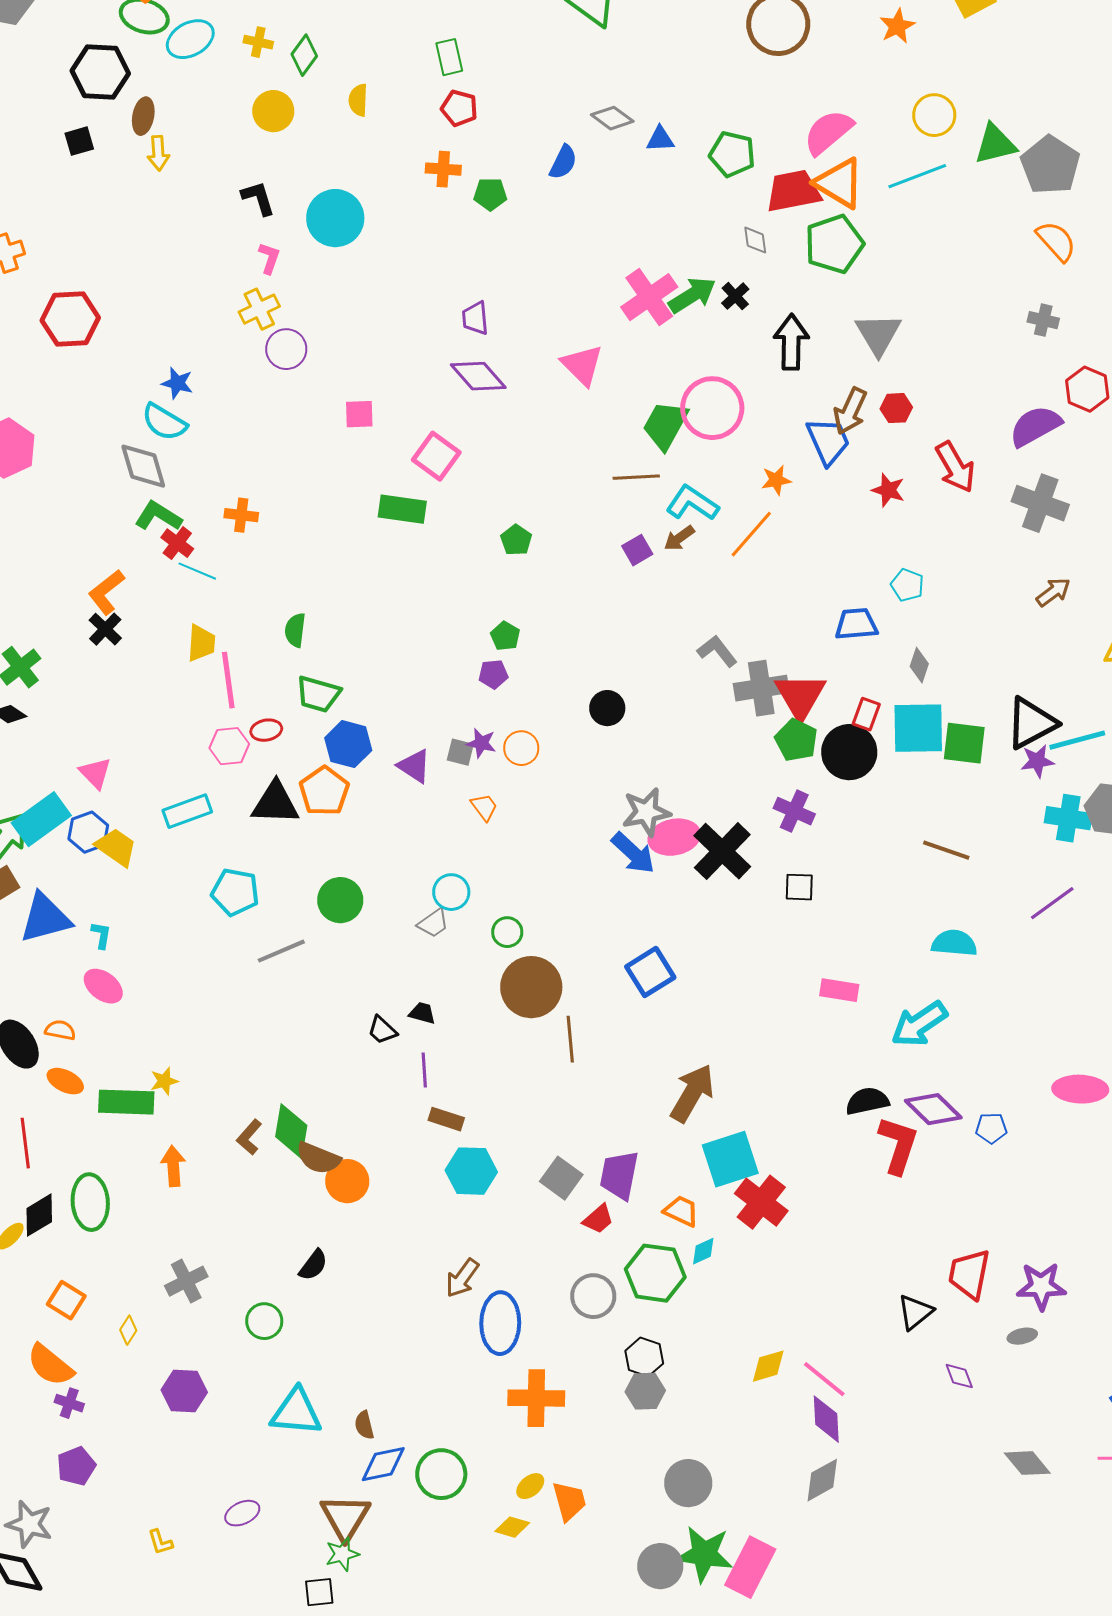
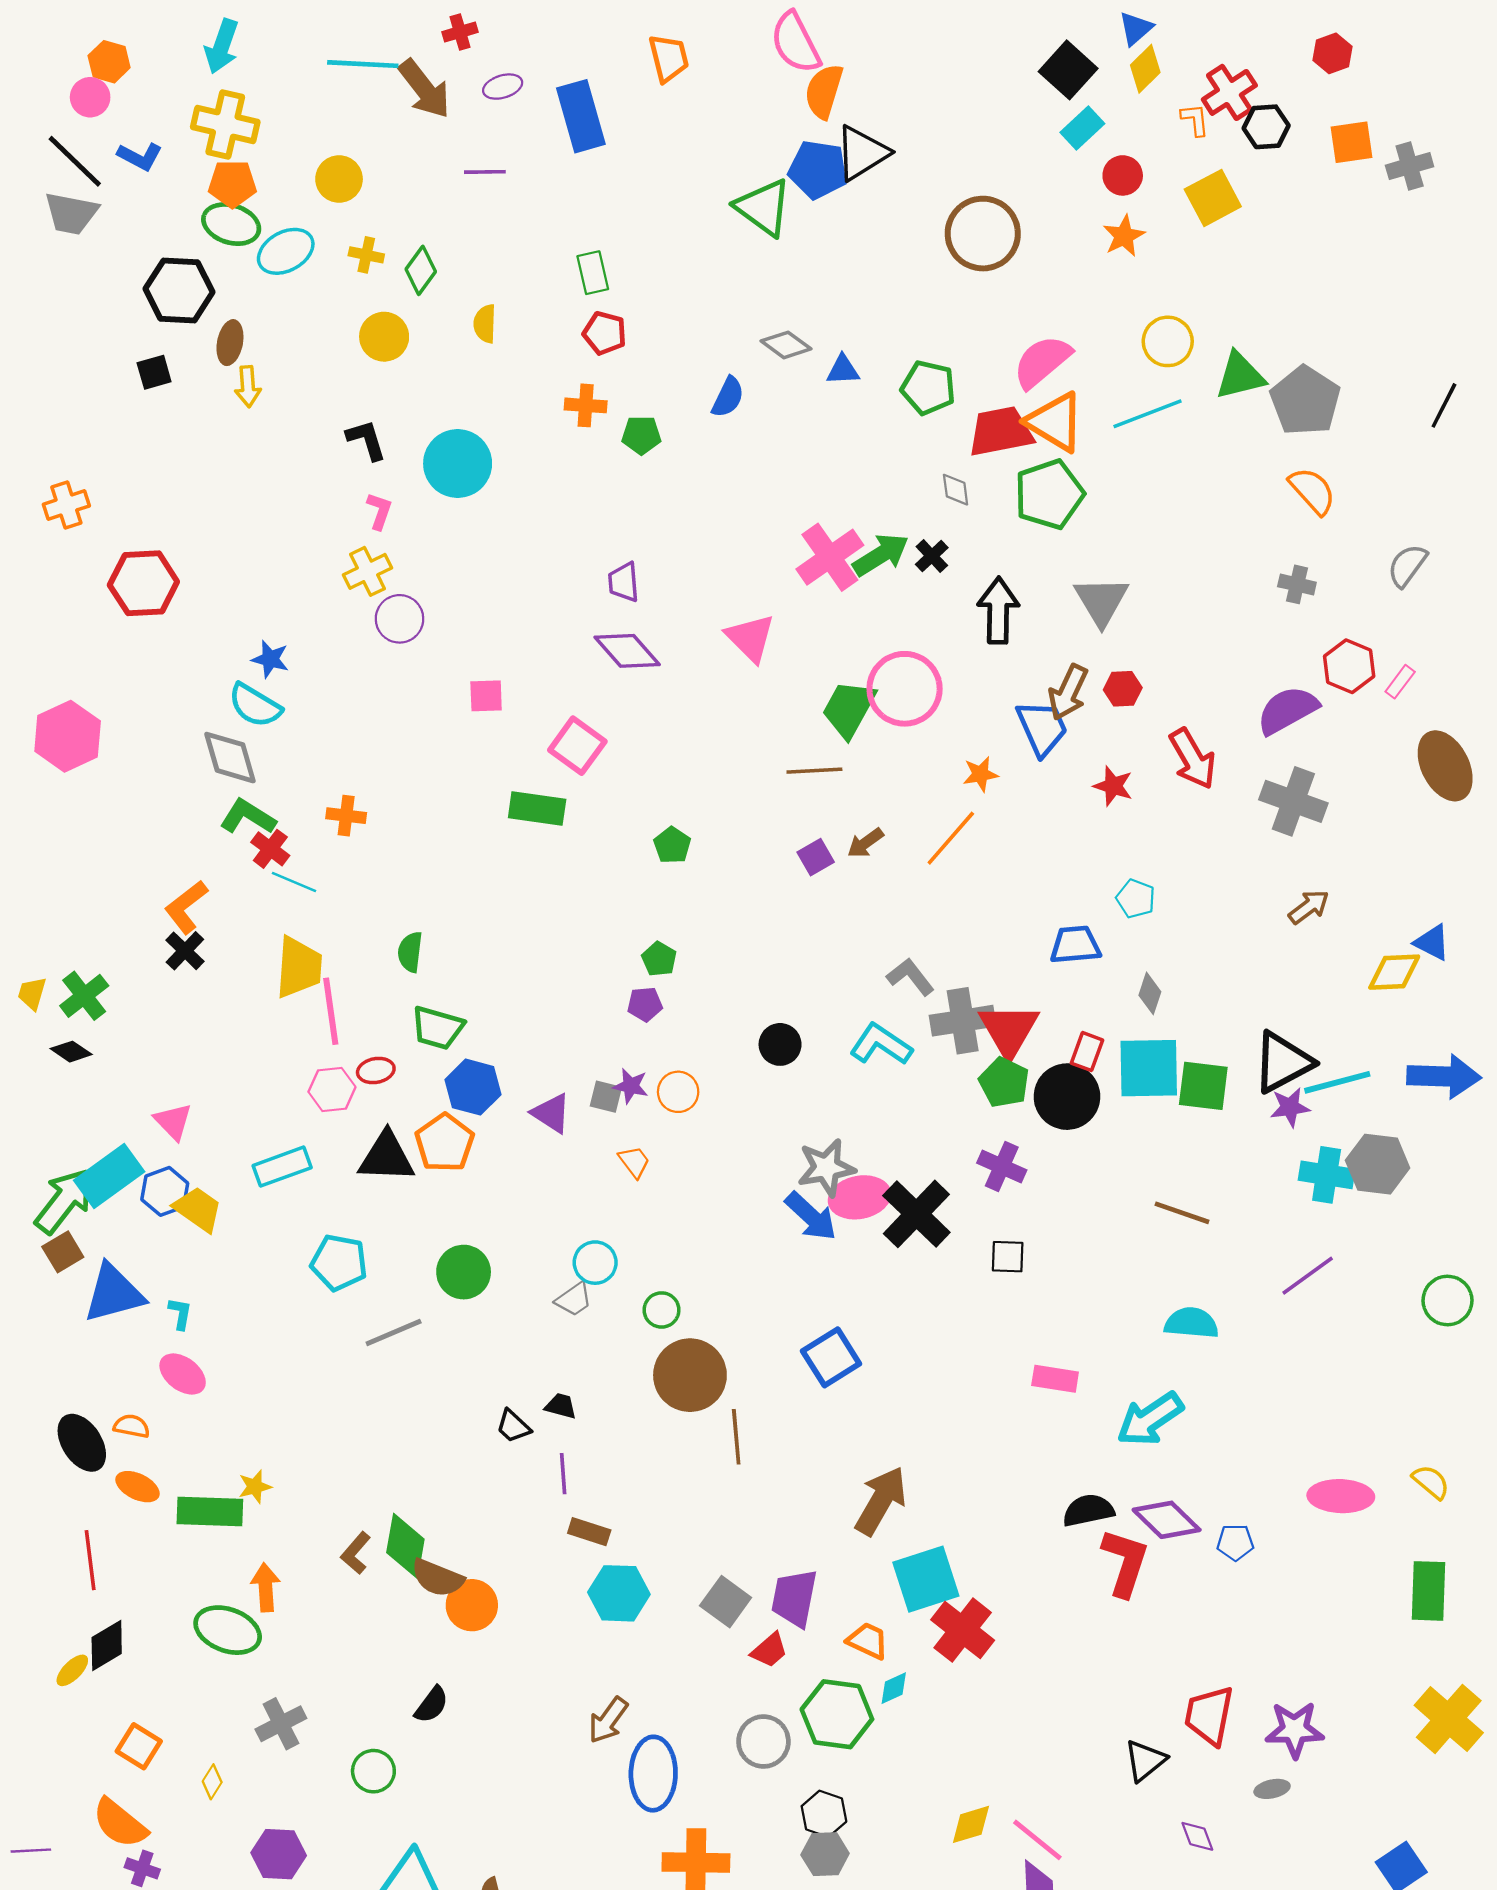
cyan L-shape: (692, 503) -> (881, 1044), moved
yellow trapezoid: (201, 643) -> (299, 967), size x1.4
green ellipse: (90, 1202) -> (228, 1630), moved, turned -66

